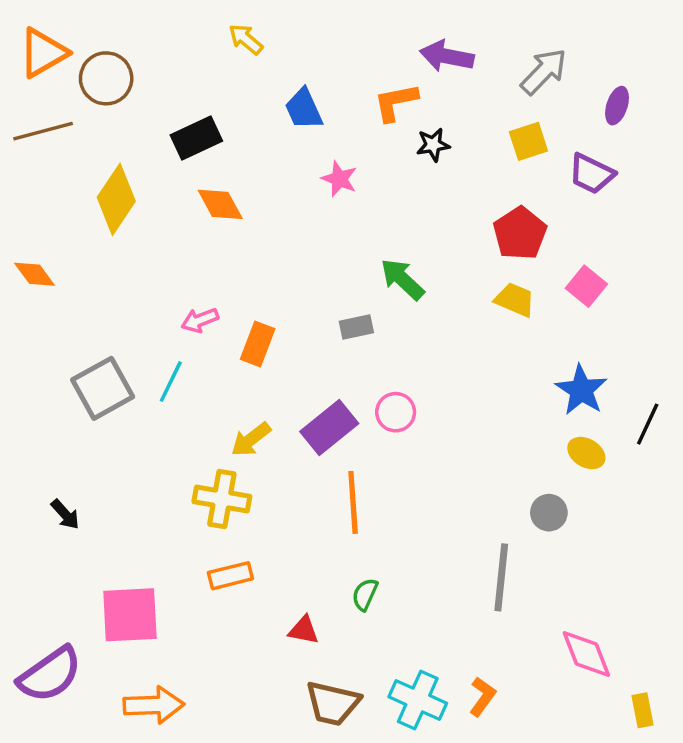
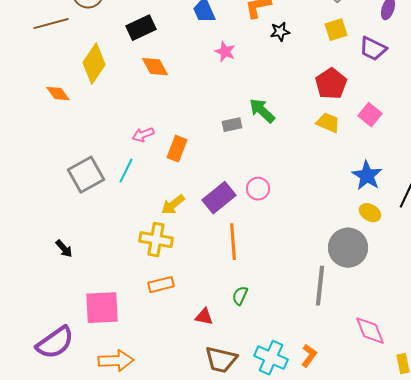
orange diamond: (35, 274) -> (58, 94), moved
gray rectangle: (356, 327) -> (232, 125), moved
gray circle: (549, 513) -> (348, 248), size x1.8

